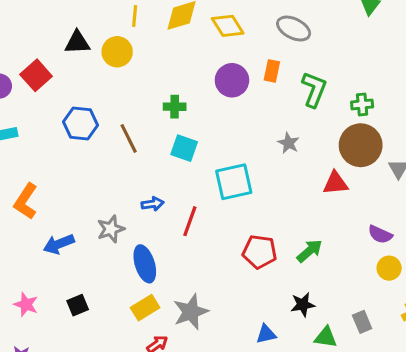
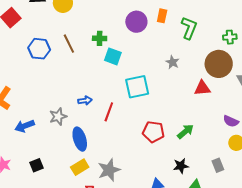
green cross: (362, 104) -> (230, 37), moved
brown line: (129, 138) -> (69, 44), moved
cyan square: (184, 148) -> (113, 56), moved
gray rectangle: (362, 322) -> (218, 165), moved

